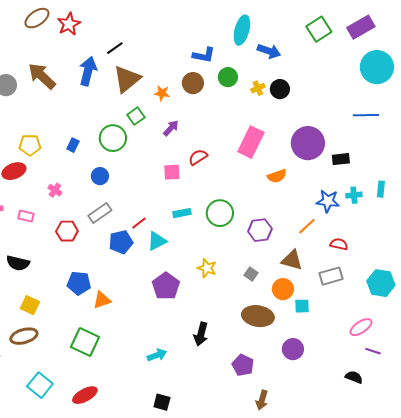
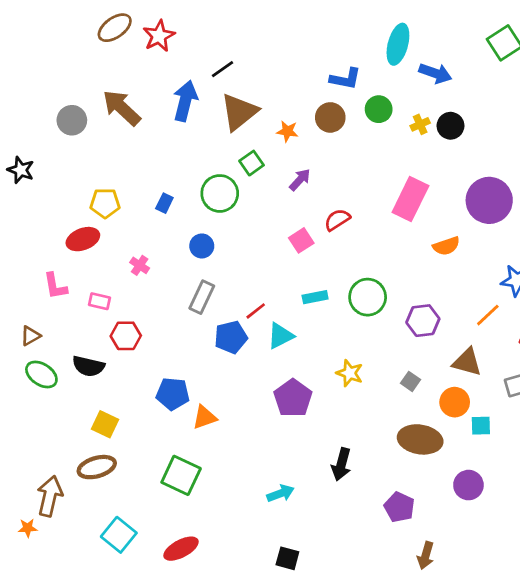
pink square: (172, 172) -> (301, 240), turned -30
gray rectangle: (100, 213) -> (202, 297), turned -30
red hexagon: (67, 231) -> (126, 336), moved

